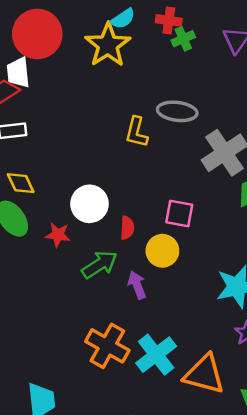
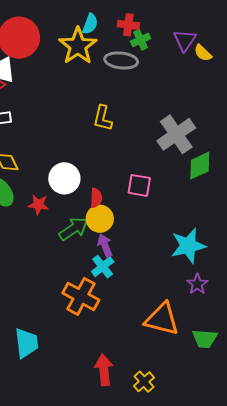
cyan semicircle: (123, 19) -> (90, 24), turned -35
gray ellipse: (177, 111) -> (121, 60), moved
yellow circle: (162, 251) -> (100, 219), moved
cyan cross: (156, 355) -> (103, 267), moved, size x0.7

